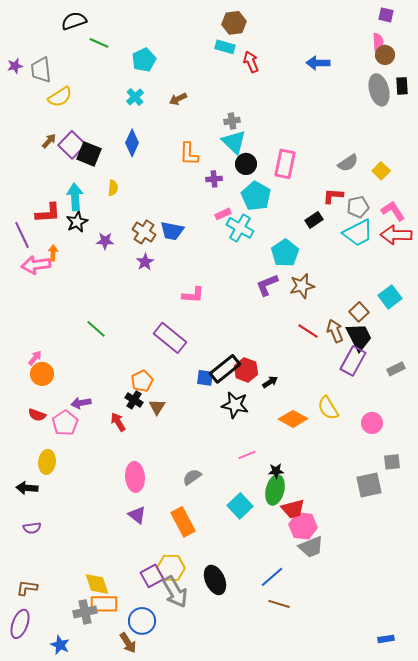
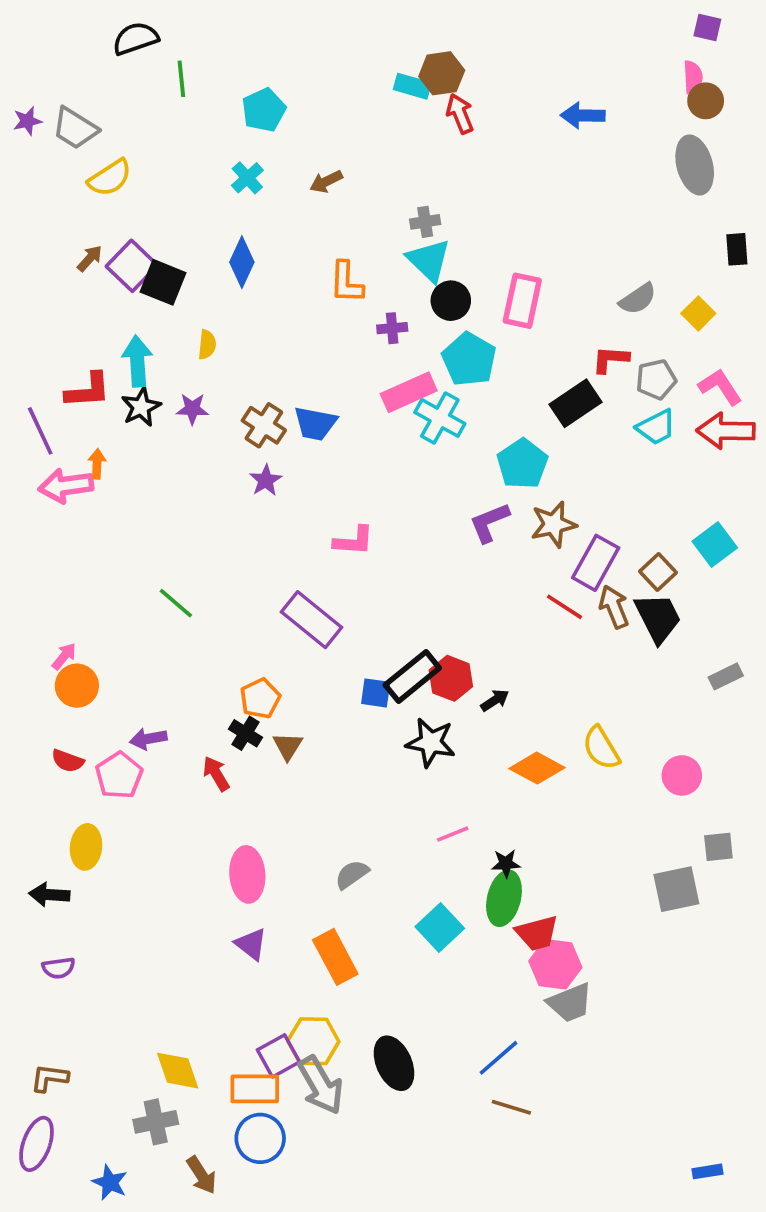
brown hexagon: (234, 23) -> (442, 73), moved
green line: (99, 43) -> (181, 79), turned 60
gray trapezoid: (41, 70) -> (75, 128), turned -52
black rectangle: (402, 86) -> (737, 249), moved
pink rectangle: (223, 214) -> (409, 392), size x1.8
black rectangle: (314, 220) -> (575, 403), size x1.5
cyan trapezoid: (358, 233) -> (656, 427), size x0.7
purple star: (105, 241) -> (192, 409), moved
purple rectangle: (353, 361) -> (596, 563), moved
orange rectangle: (104, 604) -> (255, 1089), moved
brown arrow: (128, 643) -> (202, 1175), moved

